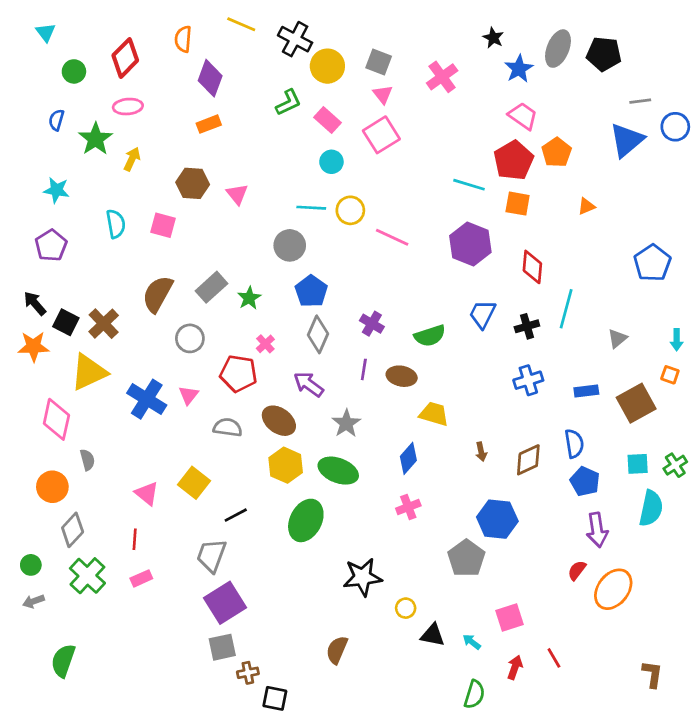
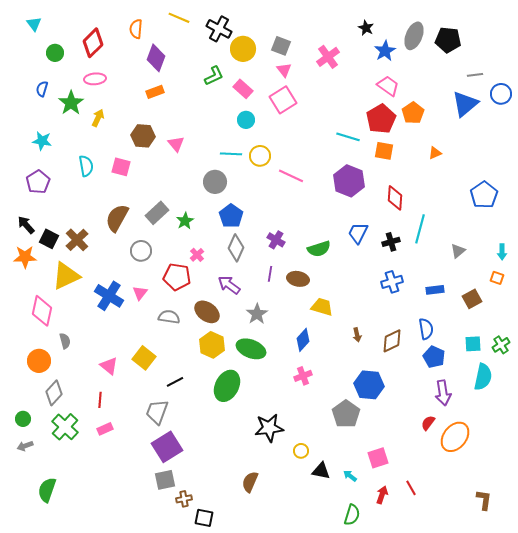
brown square: (636, 403) -> (472, 299), size x0.7

